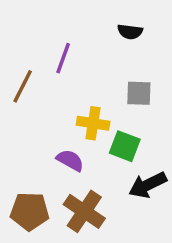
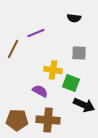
purple line: (63, 58) -> (36, 33), turned 48
black arrow: (148, 185) -> (84, 105), turned -130
brown cross: (84, 211) -> (48, 120), turned -30

